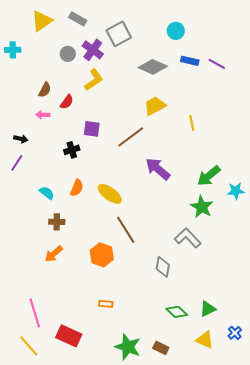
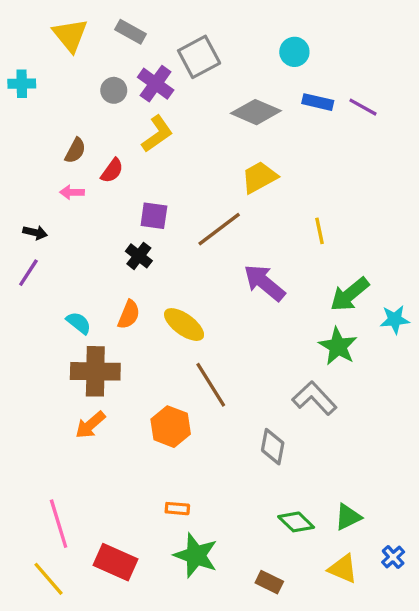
yellow triangle: (42, 21) -> (70, 35), turned -35
yellow line: (192, 123) -> (320, 231), moved
black cross: (72, 150) -> (139, 256), moved, turned -35
brown cross: (57, 222) -> (95, 371), size x1.8
green star: (128, 347) -> (196, 555), moved

